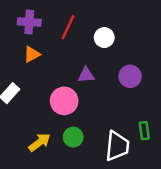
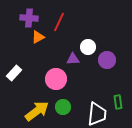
white circle: (104, 38) -> (88, 47), moved
orange triangle: (32, 54) -> (38, 37), moved
yellow arrow: (40, 142) -> (37, 111), size x1.4

